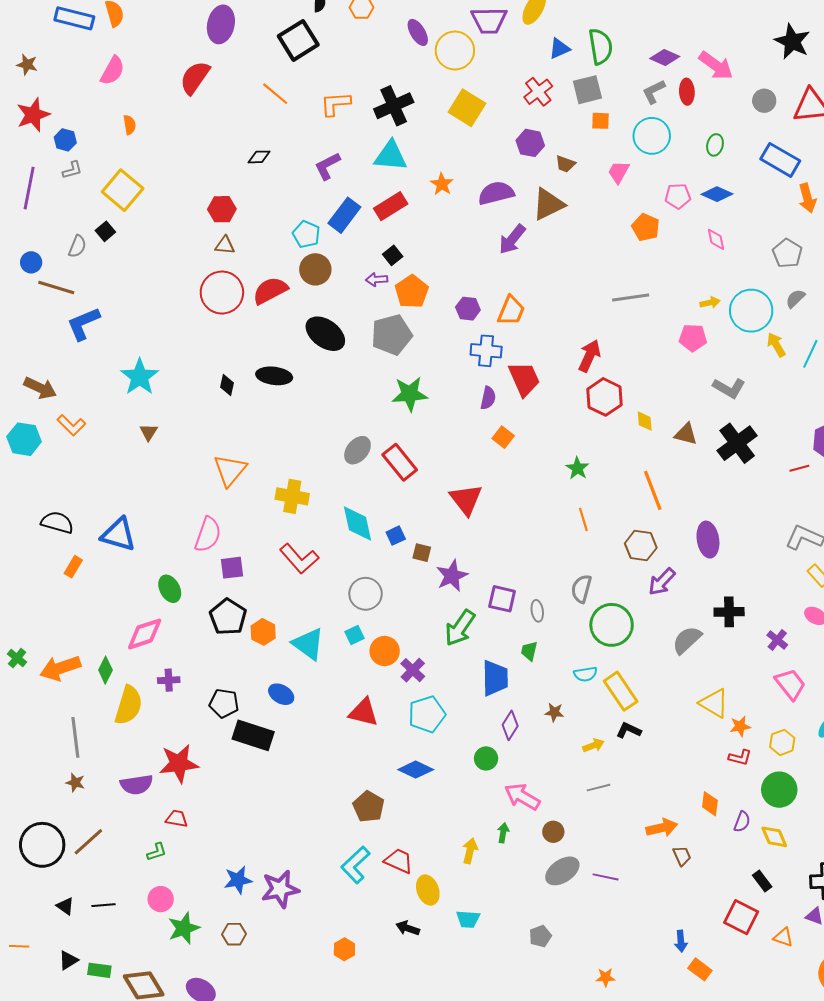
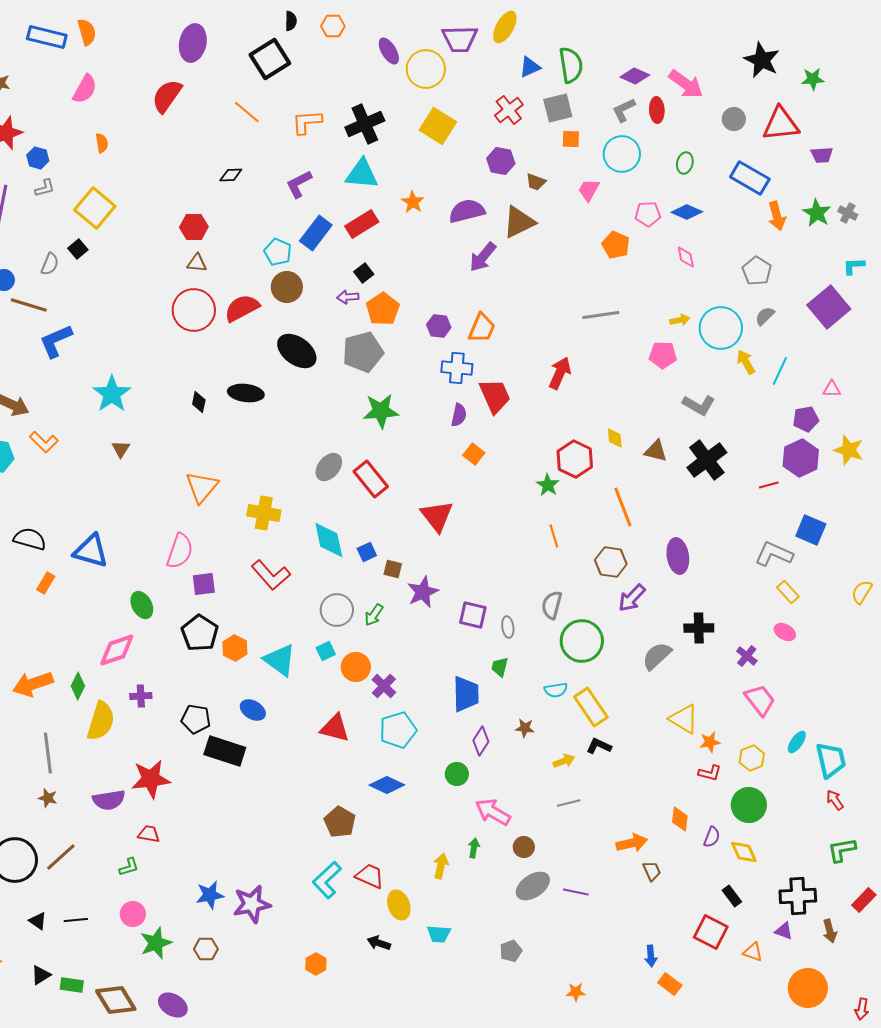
red hexagon: (605, 397) -> (575, 459), moved
green arrow: (460, 628) -> (374, 615), moved, size x0.6

